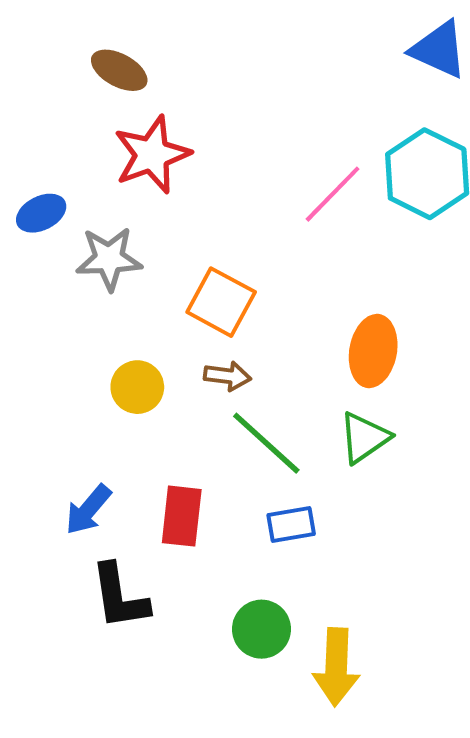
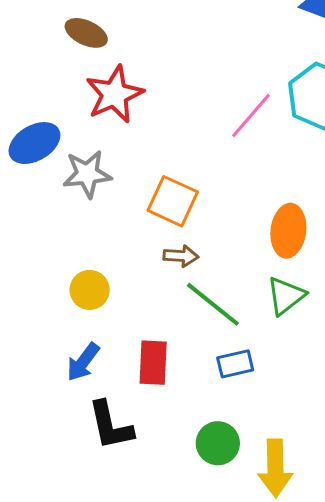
blue ellipse: (41, 213) -> (34, 143), size x1.4
yellow circle: (137, 387) -> (90, 290), moved

